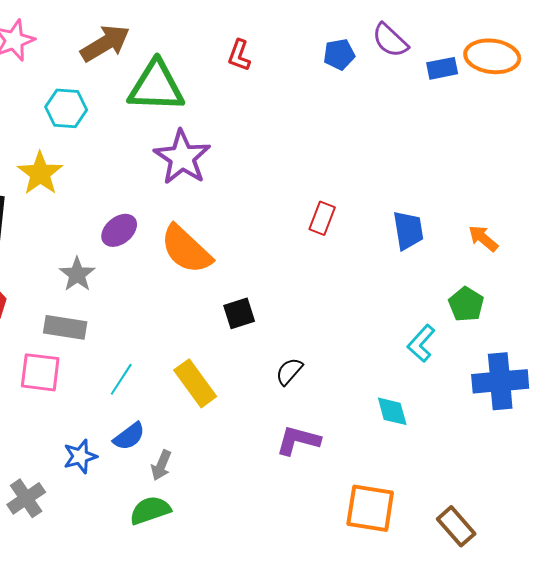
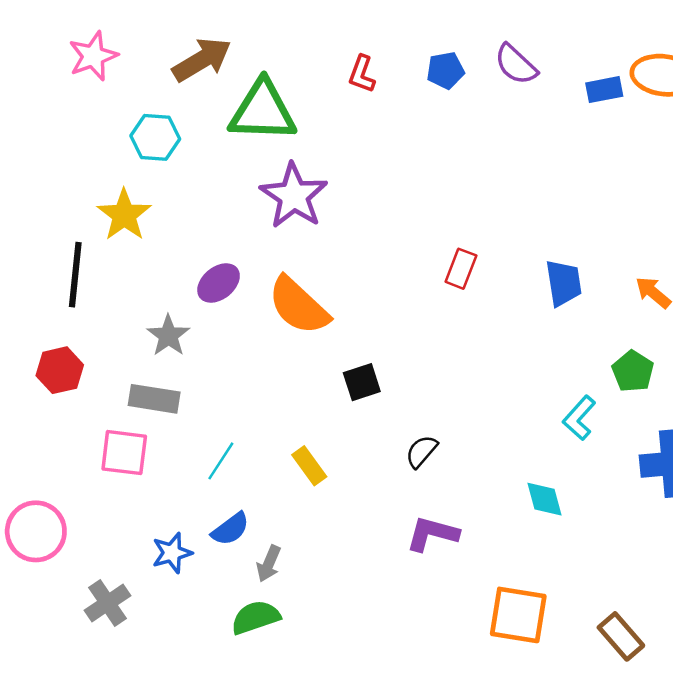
purple semicircle: (390, 40) -> (516, 64), moved
blue pentagon: (339, 54) -> (445, 70), moved
yellow rectangle: (195, 383) -> (309, 466), size x0.7

